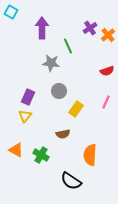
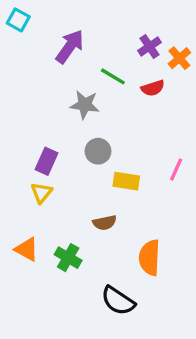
purple arrow: (42, 28) -> (70, 47), turned 35
green line: (68, 46) -> (113, 76), turned -35
red semicircle: (107, 71) -> (153, 88), moved
yellow rectangle: (76, 109) -> (126, 181), turned 63

